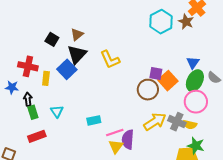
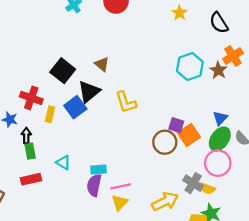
brown triangle: (77, 34) -> (102, 64), moved, turned -48
black square: (52, 39) -> (63, 71), size x1.5
cyan triangle: (57, 111) -> (63, 163), moved, turned -32
yellow arrow: (155, 122) -> (165, 202), moved
purple semicircle: (128, 139) -> (94, 185), moved

